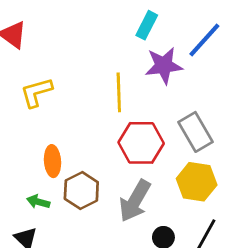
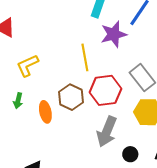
brown hexagon: (81, 190) -> (71, 97), moved
green arrow: (38, 202) -> (18, 101), moved, turned -84

